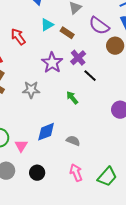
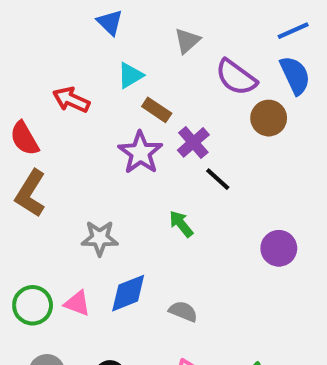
brown rectangle: (67, 33) -> (157, 110), moved
red arrow: (18, 37) -> (71, 100), turned -30
gray star: (31, 90) -> (100, 238), moved
pink triangle: (21, 146) -> (77, 303), moved, turned -40

